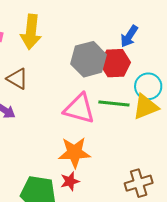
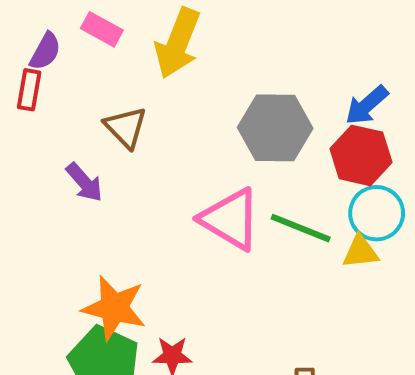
red hexagon: (115, 63) -> (361, 155), moved
yellow triangle: (146, 107) -> (360, 252), size x0.7
orange star: (75, 153) -> (114, 308), moved

